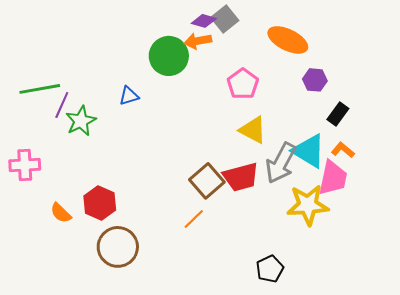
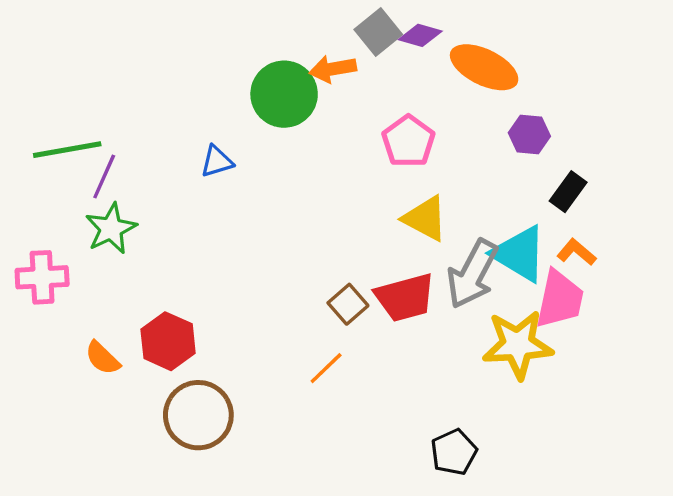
purple diamond: (204, 21) -> (420, 35), moved
green star: (81, 121) -> (111, 229), moved
brown square: (207, 181) -> (348, 304), size x0.7

